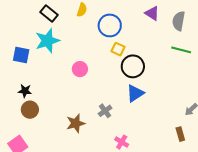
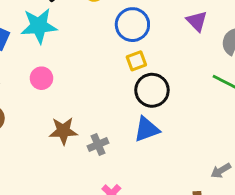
yellow square: (118, 49) -> (136, 61), turned 32
pink circle: (80, 69) -> (41, 78), moved
brown star: (76, 123) -> (63, 131), moved

